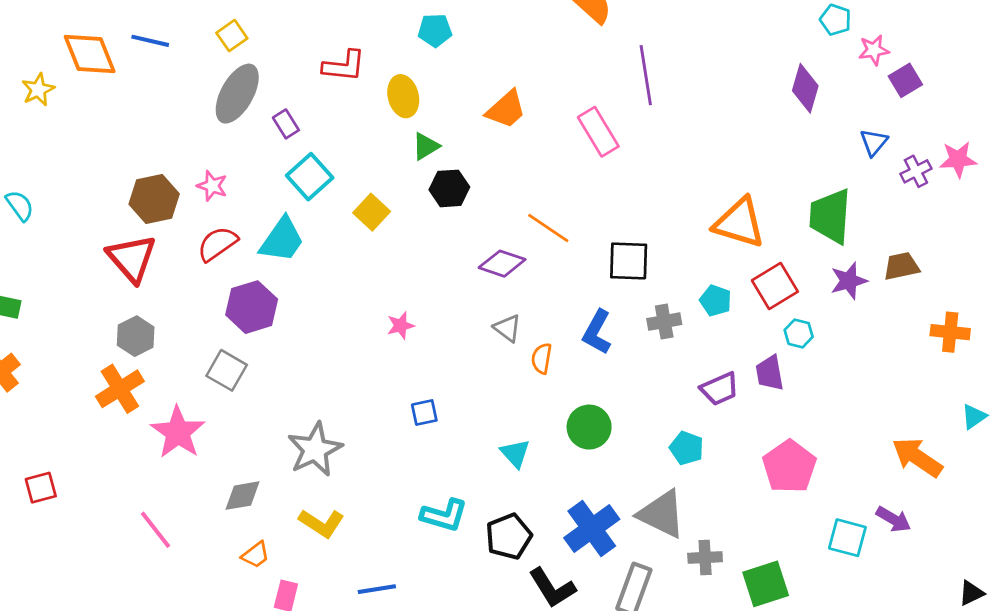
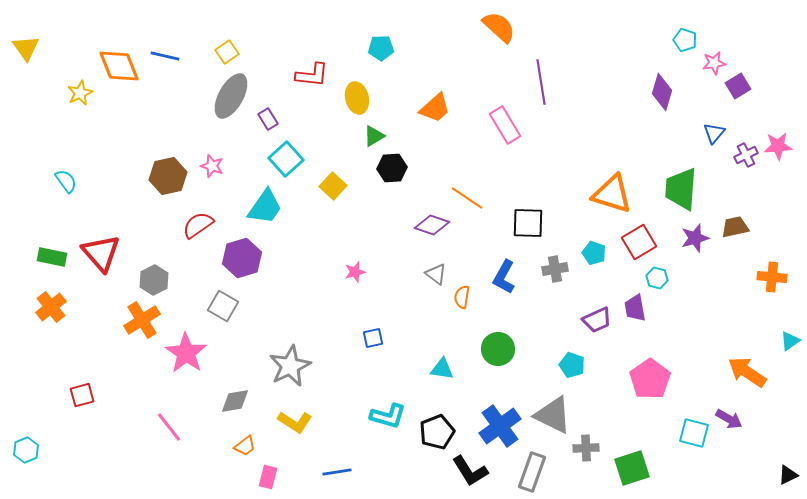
red semicircle: (217, 244) -> (198, 225), moved
red triangle: (132, 258) -> (101, 253), moved
cyan triangle: (515, 453) -> (442, 369), turned -40

